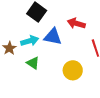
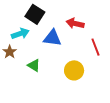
cyan arrow: (30, 41) -> (20, 34), moved

